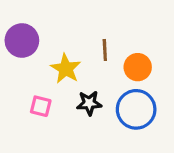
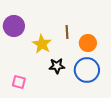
pink square: (41, 106) -> (19, 82), moved

